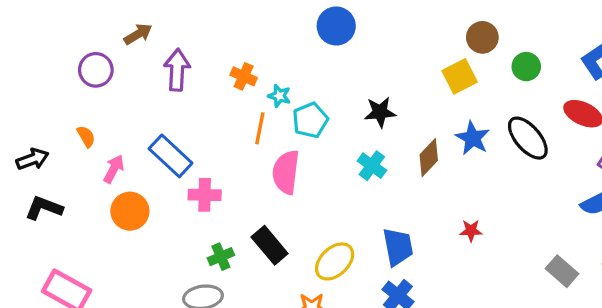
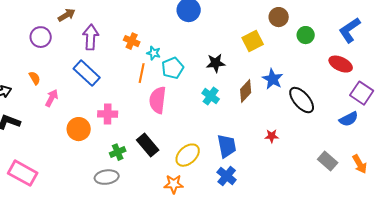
yellow square: (460, 76) -> (253, 41), moved
black ellipse: (528, 138) -> (302, 100), moved
blue rectangle: (171, 156) -> (87, 73), moved
orange circle: (130, 211) -> (79, 129), moved

